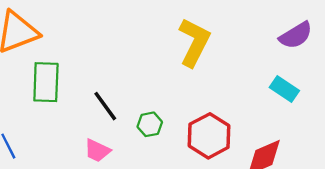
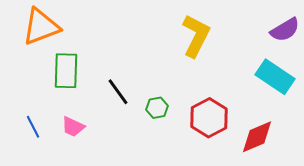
cyan rectangle: (284, 89) -> (275, 77), size x1.5
pink trapezoid: (97, 151) -> (73, 127), moved

